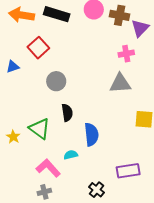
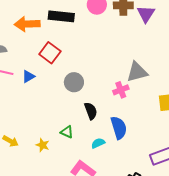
pink cross: (126, 54) -> (121, 90), moved
green triangle: (40, 129) -> (67, 132), size x0.6
cyan semicircle: (71, 155) -> (98, 143), moved

